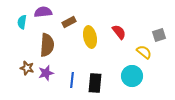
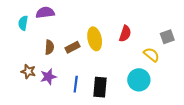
brown rectangle: (69, 22) -> (73, 47), moved
red semicircle: (119, 32) -> (125, 34), turned 56
brown semicircle: (47, 45) -> (49, 47), size x0.6

